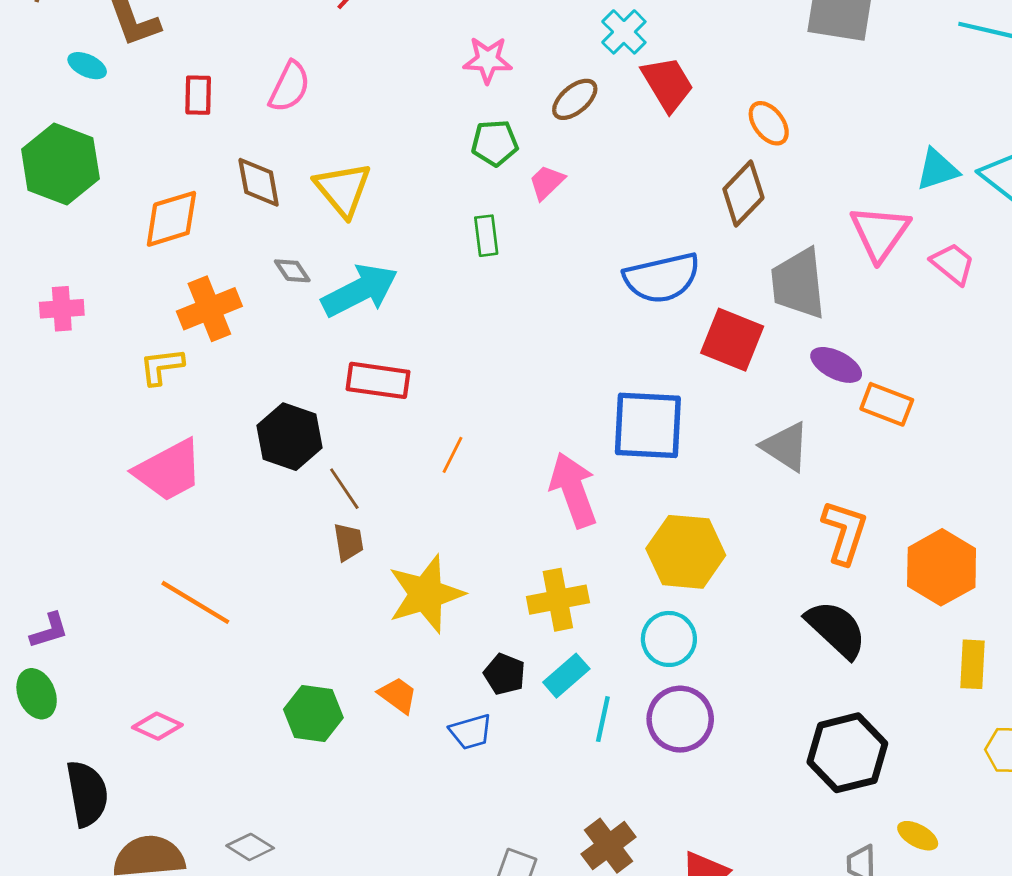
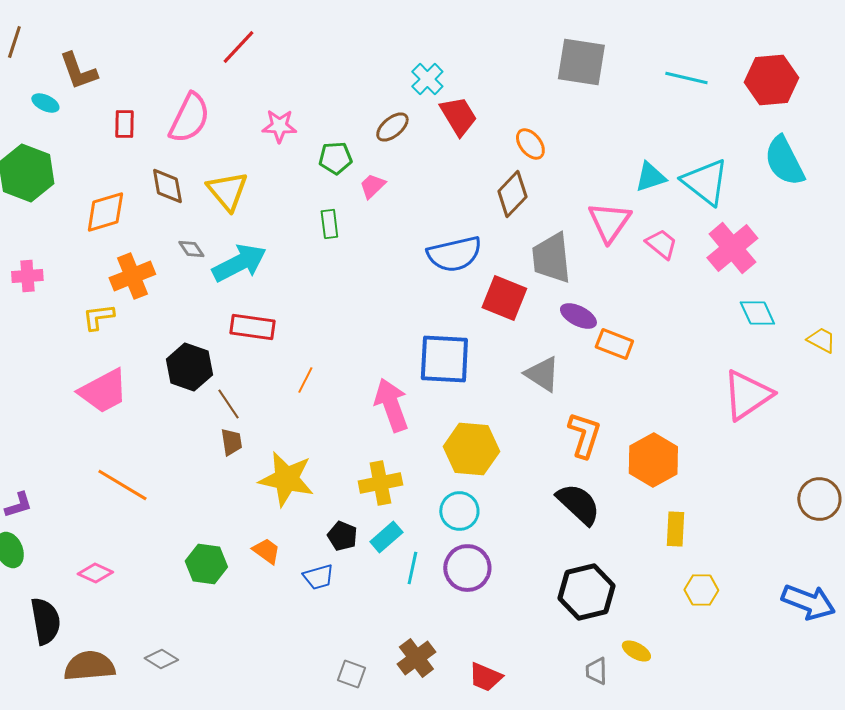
pink star: (488, 60) -> (279, 126), moved
pink semicircle: (289, 87) -> (189, 118), size x1.4
yellow star: (426, 594) -> (286, 479), turned 30

